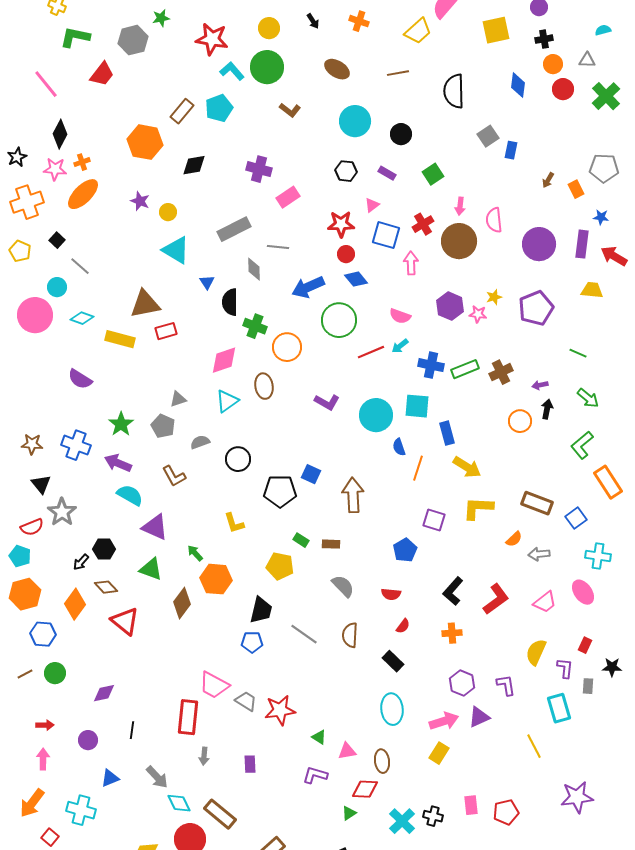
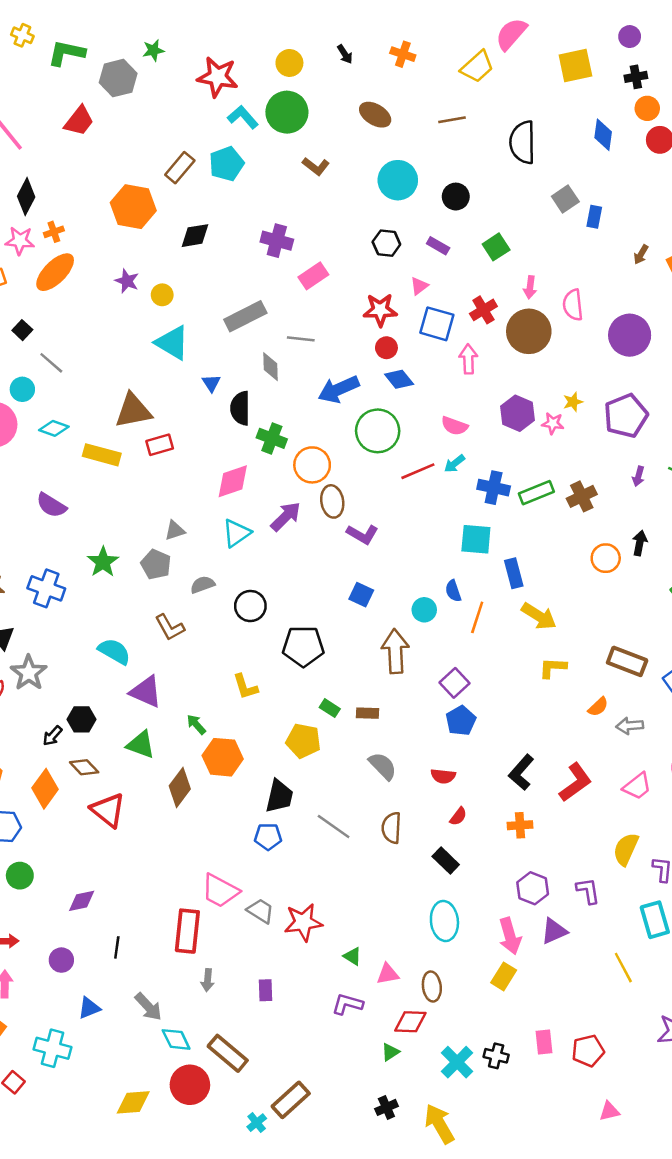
green L-shape: (75, 37) -> (66, 53), moved
purple arrow: (540, 385) -> (638, 476), moved, turned -63
brown ellipse: (264, 386) -> (332, 501), moved
cyan circle: (376, 415) -> (424, 610), moved, size x0.6
purple arrow: (118, 463) -> (286, 517), moved, turned 112
blue square: (311, 474) -> (361, 595), moved
yellow L-shape: (478, 508) -> (553, 668), size x0.7
purple square: (434, 520) -> (454, 683), moved, turned 30
pink arrow: (444, 721) -> (510, 936), turned 92

